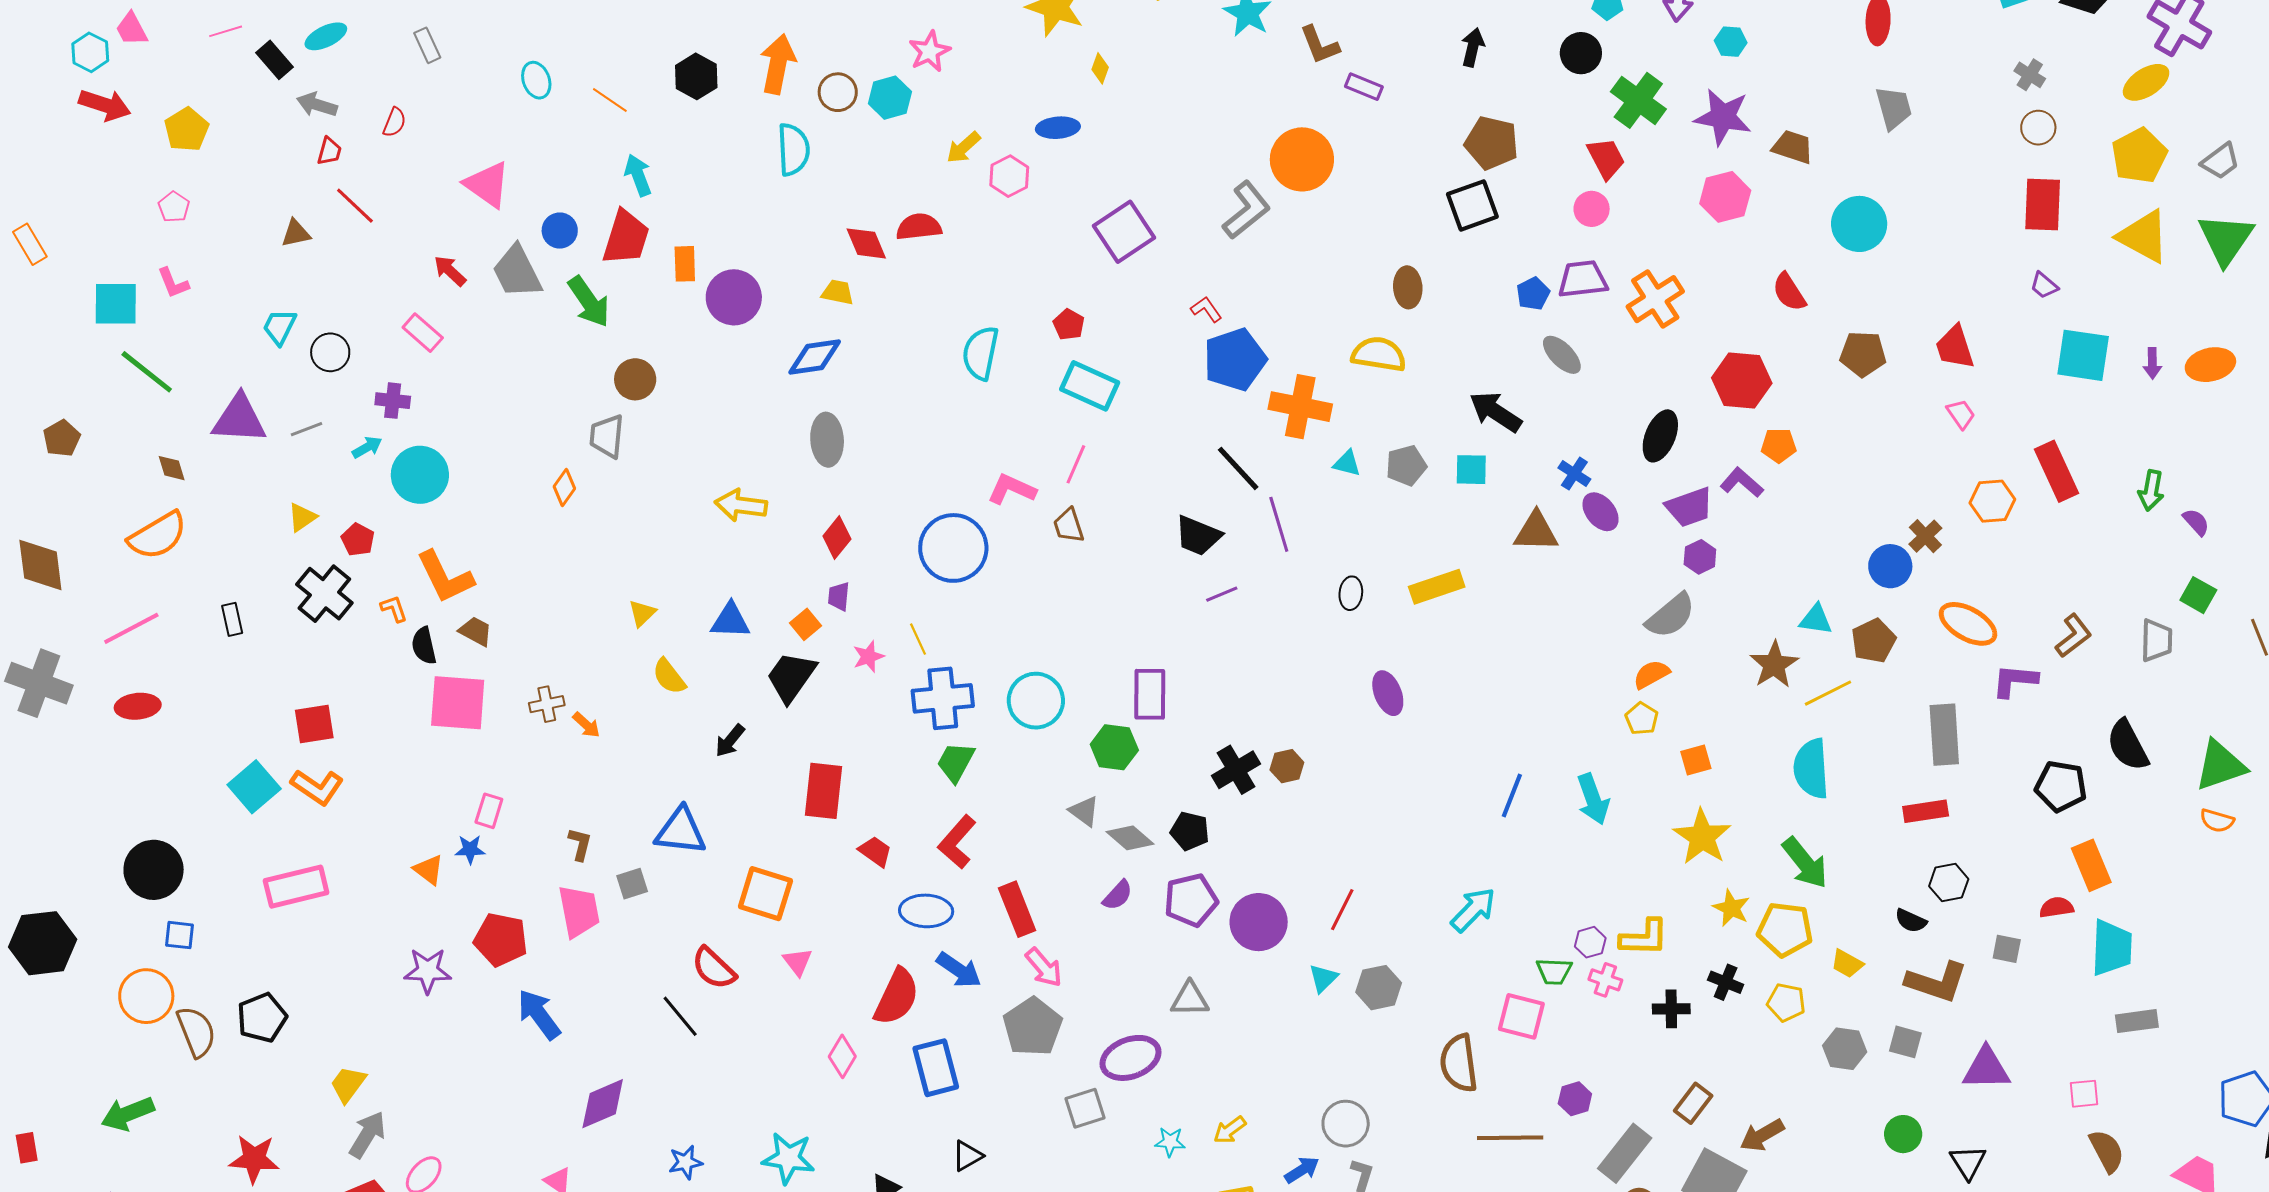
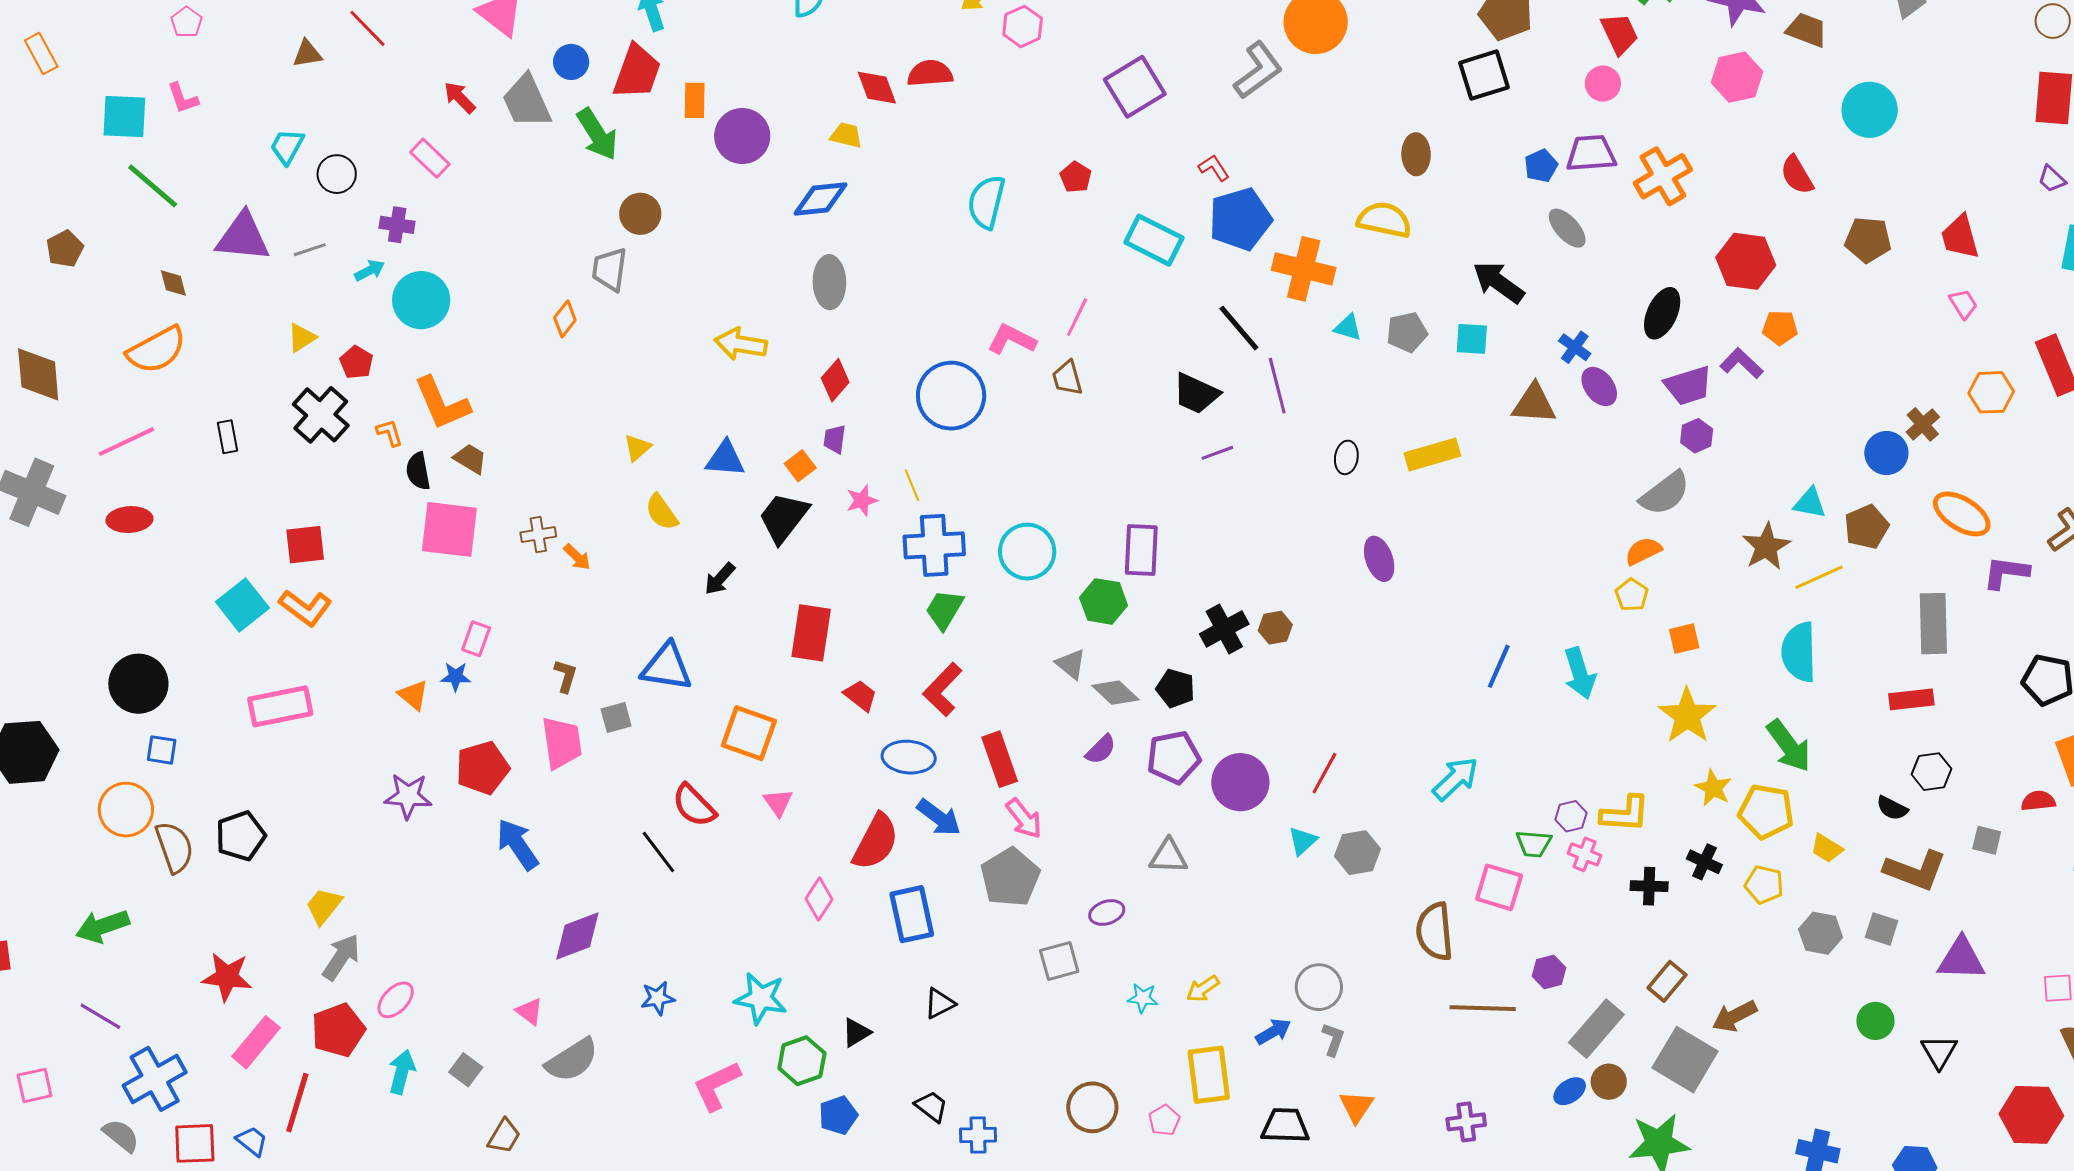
cyan rectangle: (1090, 386) -> (1154, 240), moved
red pentagon: (501, 940) -> (482, 768), turned -30
purple ellipse: (1131, 1058) -> (1107, 913), size x0.6

